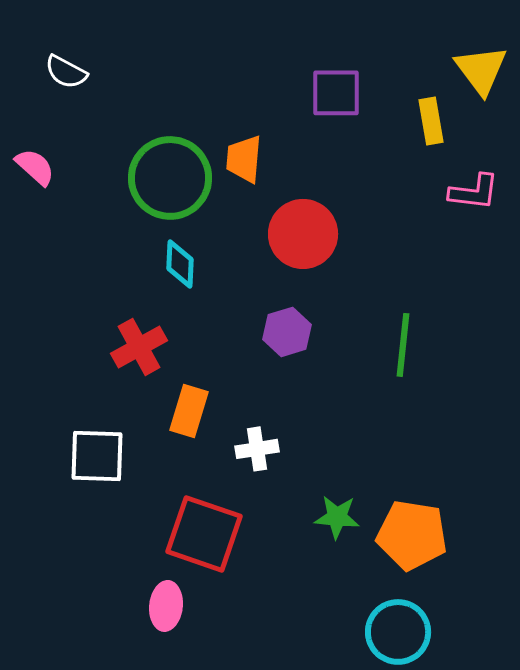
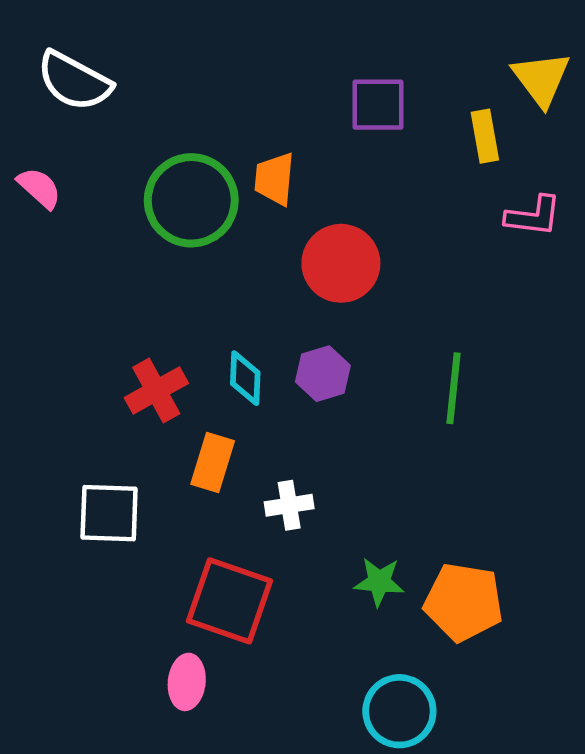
white semicircle: (66, 72) -> (74, 81), size x1.6
cyan diamond: (180, 264) -> (245, 378), moved
cyan circle: (398, 632) -> (399, 711), moved

